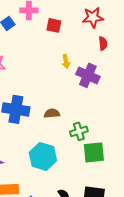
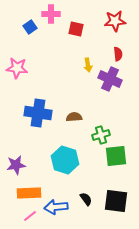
red semicircle: (103, 43) -> (118, 54), moved

